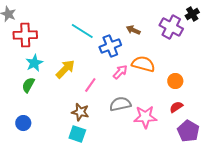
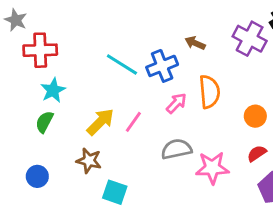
cyan line: (82, 31) -> (122, 64), moved
orange semicircle: (143, 64) -> (209, 92), turned 70
yellow arrow: (65, 69) -> (100, 122), moved
brown star: (80, 112) -> (89, 161), moved

